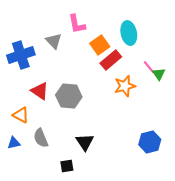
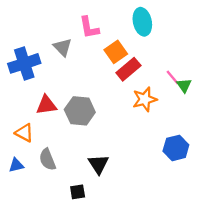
cyan ellipse: (129, 33) -> (142, 22), moved
red triangle: (40, 91) -> (46, 105), turned -42
blue hexagon: (150, 142) -> (176, 148), moved

